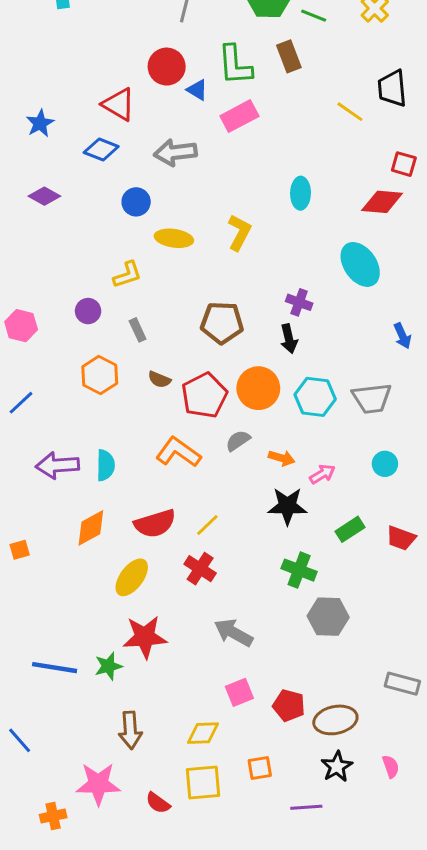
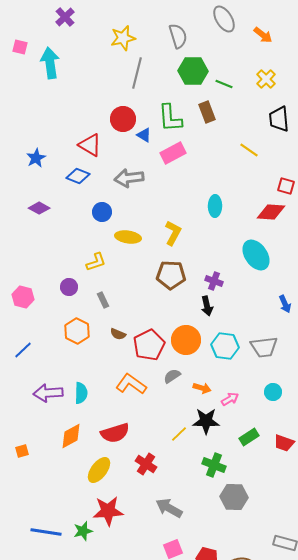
black trapezoid: (392, 88) -> (279, 119), moved
brown pentagon: (222, 323) -> (171, 275), moved
yellow line: (207, 525) -> (179, 434), moved

